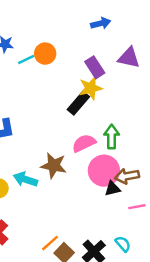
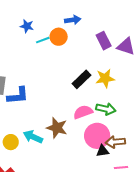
blue arrow: (101, 23) -> (73, 20), moved
purple rectangle: (95, 67) -> (104, 41), moved
yellow star: (91, 88) -> (105, 78), moved
green arrow: (112, 137) -> (106, 109), turned 96

